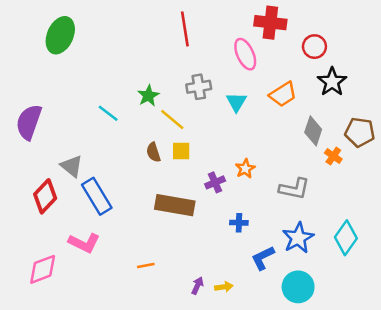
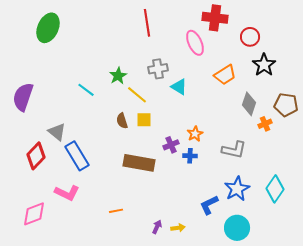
cyan triangle: (236, 102) -> (179, 87), moved, turned -30
orange cross: (333, 156) -> (265, 124), turned 32
blue cross: (239, 223) -> (190, 156), moved

